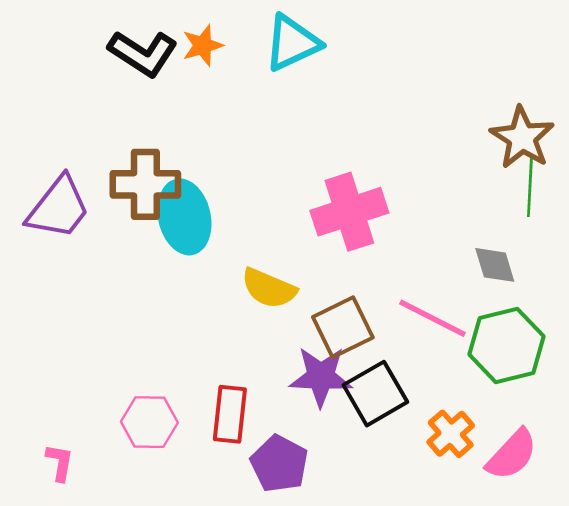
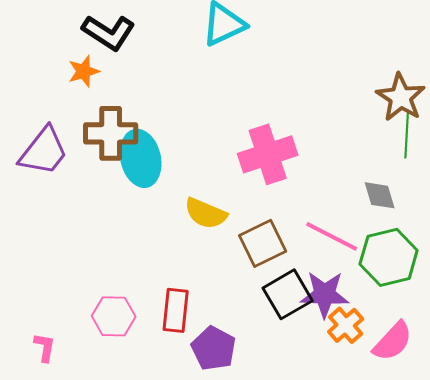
orange star: (203, 45) -> (84, 71), moved
purple star: (321, 377) -> (325, 294), moved

